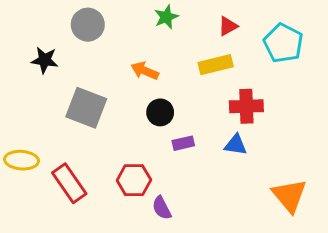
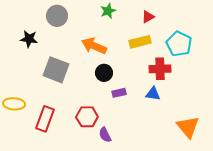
cyan pentagon: (283, 43) -> (179, 44), moved
orange arrow: (145, 71) -> (94, 46), size x1.4
red rectangle: (69, 183) -> (45, 119), turned 55

